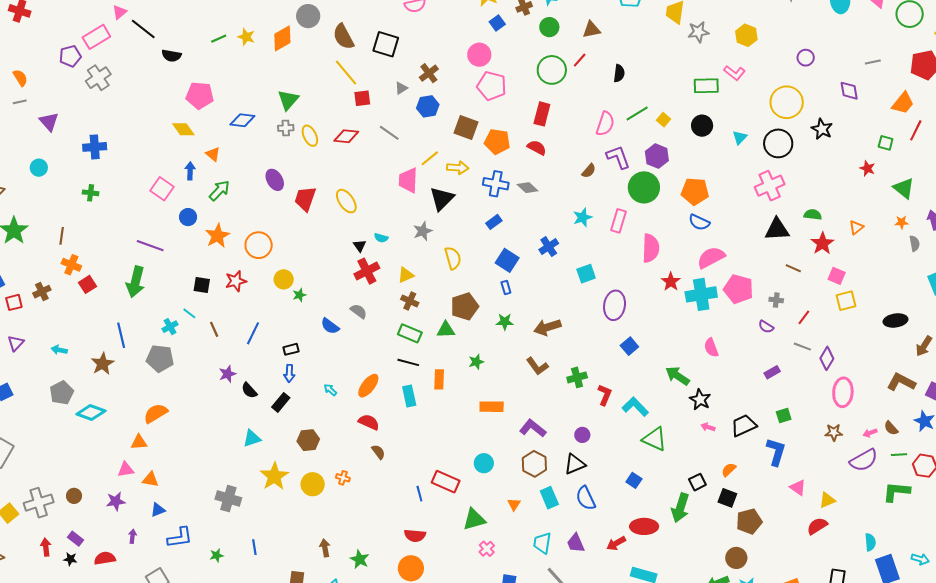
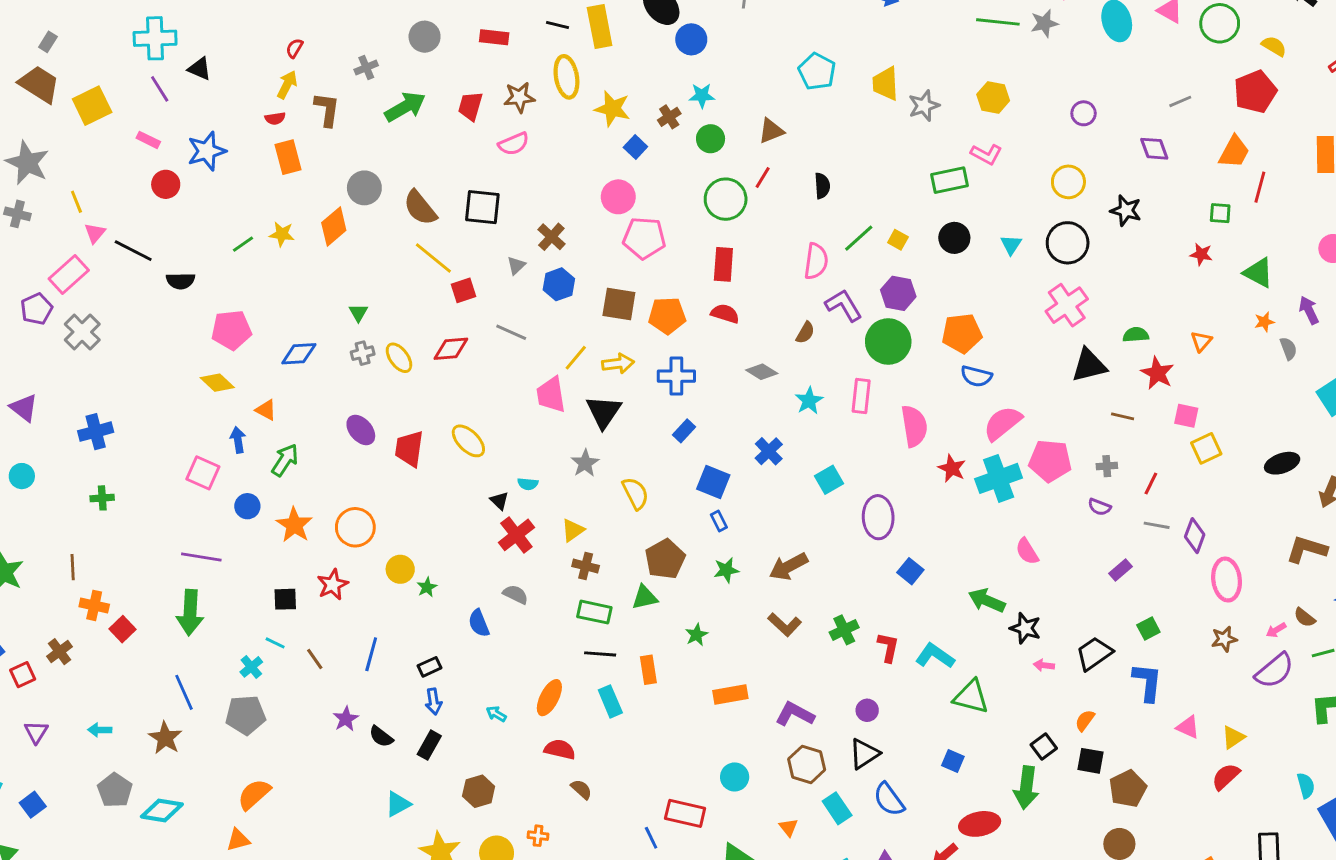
green triangle: (288, 100) -> (358, 313), size x0.6
yellow circle: (787, 102) -> (1068, 182), size x0.7
gray diamond: (528, 188) -> (762, 372), moved
blue semicircle: (330, 326) -> (479, 623), turned 42

